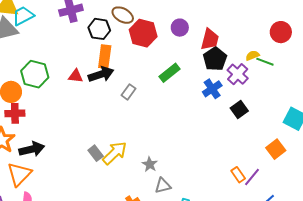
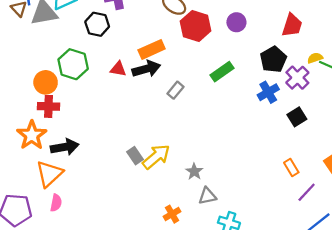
black hexagon: (99, 29) -> (97, 24), moved
red trapezoid: (210, 39) -> (292, 25), moved
orange rectangle: (105, 57) -> (152, 49), turned 55
orange rectangle: (238, 175) -> (291, 168), moved

